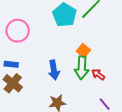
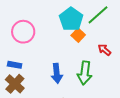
orange square: (83, 51) -> (78, 35), moved
red arrow: (98, 74) -> (104, 50), moved

